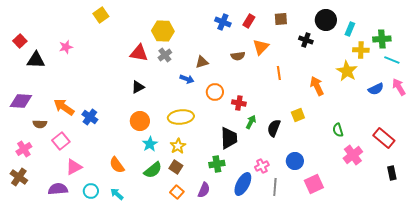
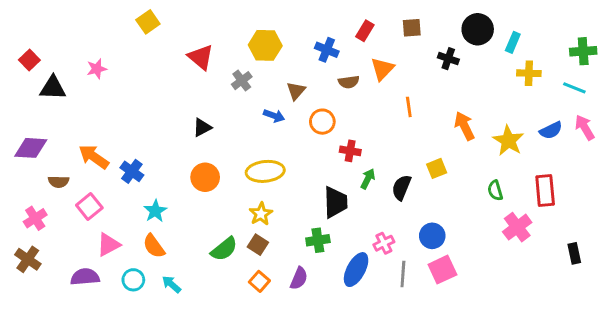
blue cross: (223, 22) -> (327, 50), moved
yellow hexagon: (163, 31) -> (265, 45), moved
green cross: (382, 39) -> (583, 51), moved
red triangle: (139, 53) -> (201, 57), moved, turned 30
brown triangle: (202, 62) -> (296, 91), turned -32
yellow star: (347, 71) -> (508, 141), moved
orange circle: (215, 92) -> (322, 122), moved
red rectangle: (384, 138) -> (545, 190), moved, turned 45
cyan star: (150, 144) -> (155, 211), moved
orange semicircle: (117, 165) -> (154, 246), moved
pink square: (314, 184) -> (442, 270), moved

